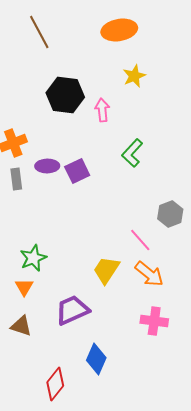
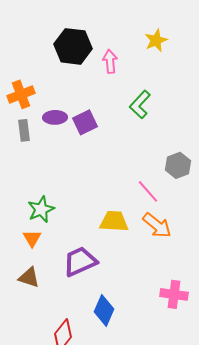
yellow star: (134, 76) -> (156, 40), moved
yellow trapezoid: (106, 270) -> (114, 221), turned 60
pink cross: (154, 321) -> (174, 294), moved

